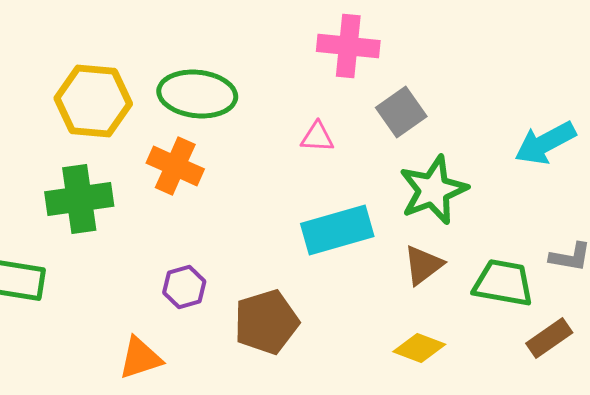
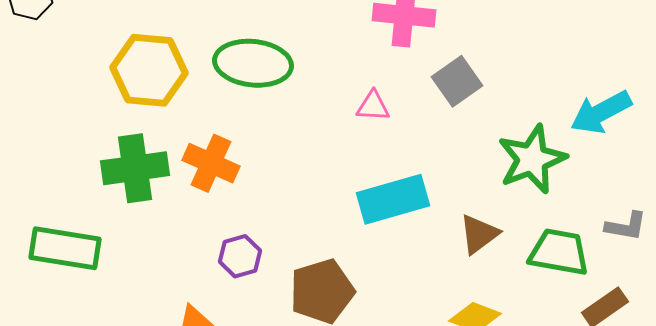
orange cross: (175, 166) -> (211, 163), moved
green star: (433, 190) -> (532, 159), moved

